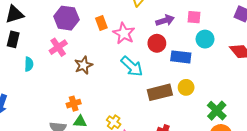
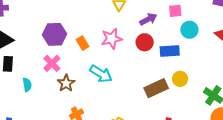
orange rectangle: (101, 23) -> (83, 43), moved
pink star: (124, 33) -> (112, 39), turned -30
brown star: (83, 65) -> (66, 83), moved
cyan arrow: (132, 66) -> (101, 74), moved

